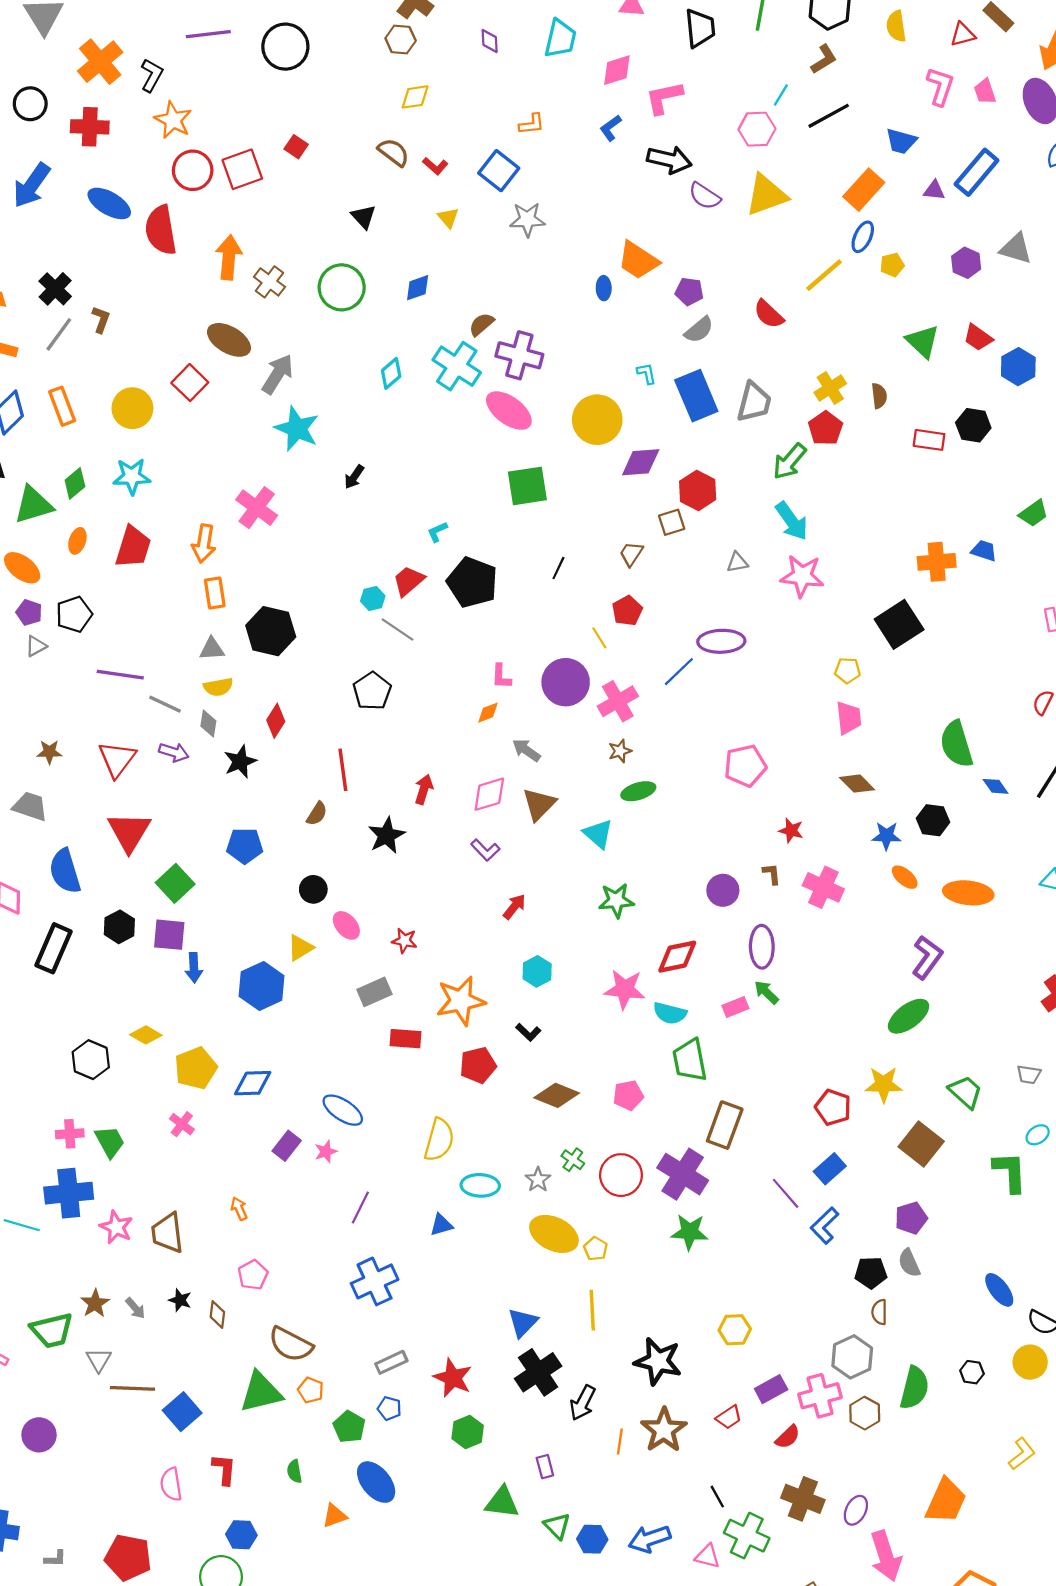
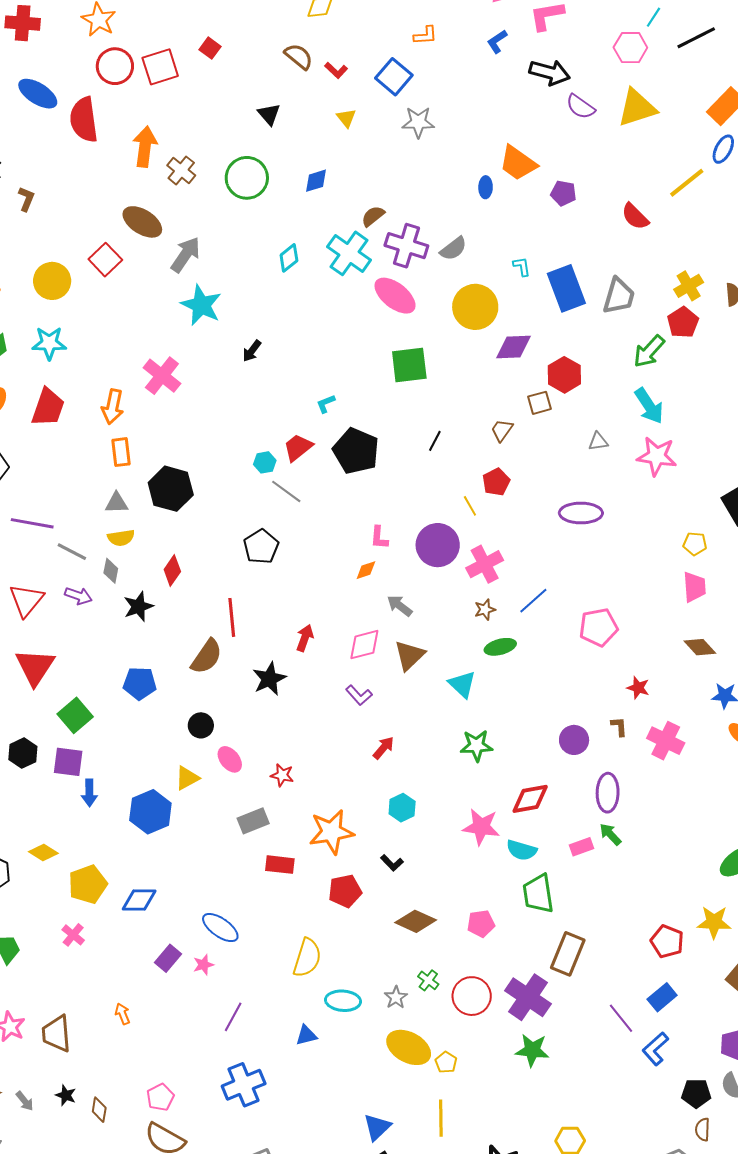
gray semicircle: (699, 330) -> (453, 249), moved
blue line: (679, 672) -> (533, 601), moved
brown semicircle: (317, 814) -> (207, 657), size x1.6
pink pentagon: (253, 1275) -> (160, 1097), moved

